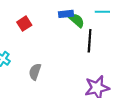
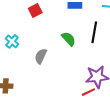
green semicircle: (77, 20) -> (69, 39), moved

